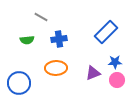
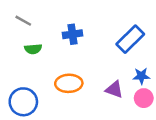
gray line: (41, 17) -> (23, 21), moved
blue cross: (59, 39) -> (72, 34), moved
purple triangle: (93, 73) -> (114, 89), turned 42

